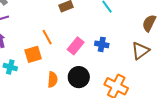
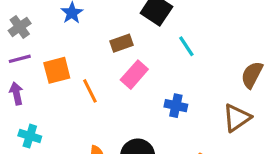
pink rectangle: (76, 46) -> (134, 75), moved
orange square: (33, 54) -> (57, 70), moved

